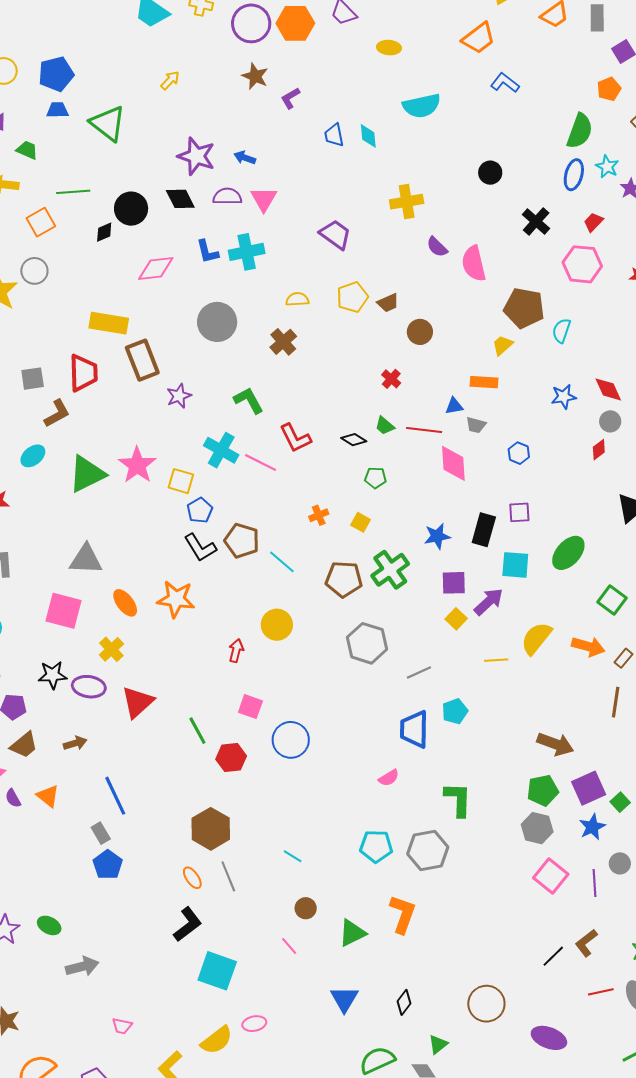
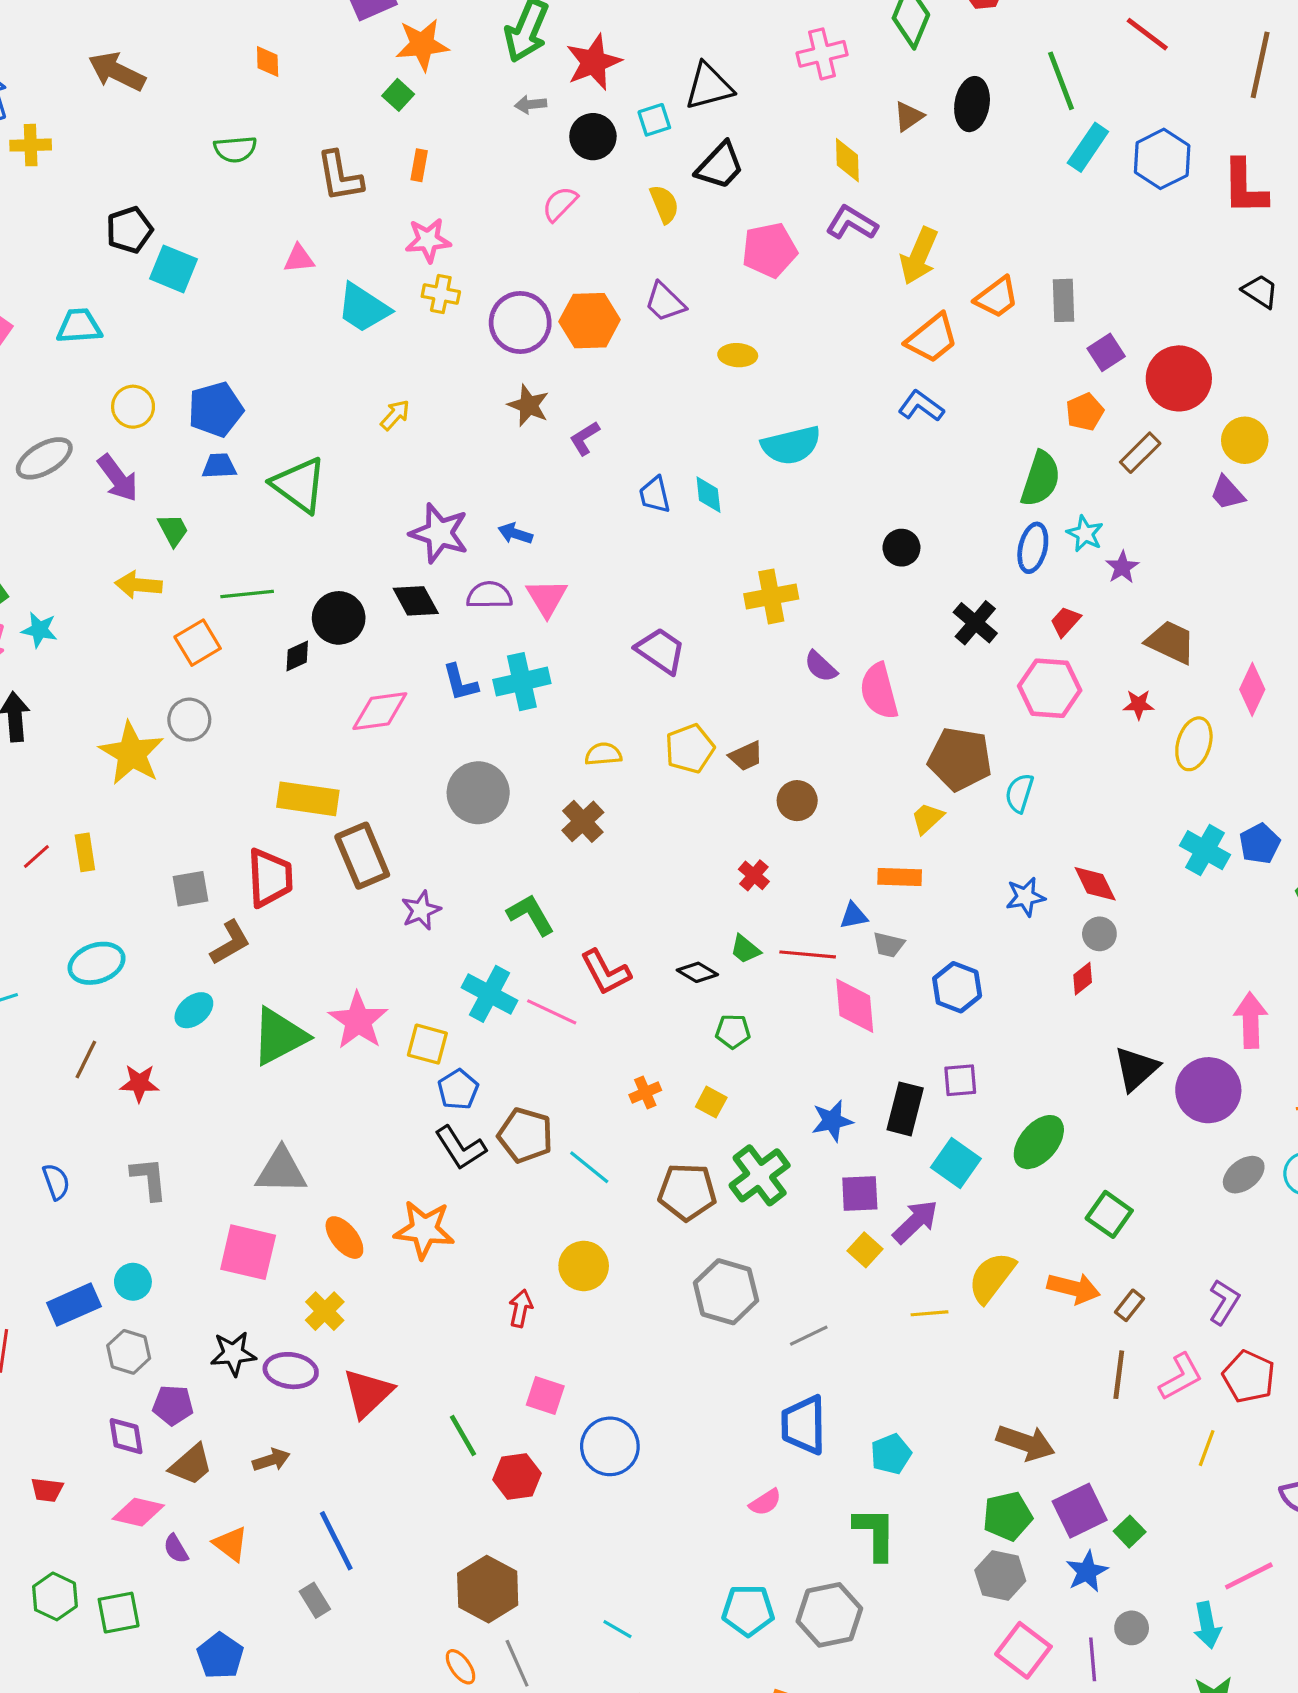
orange trapezoid: (479, 38) -> (932, 338), moved
green trapezoid: (27, 150) -> (173, 530), turned 40
blue hexagon: (519, 453) -> (957, 987), size x1.4
cyan square: (515, 565) -> (956, 1163), turned 32
cyan pentagon: (455, 711) -> (891, 1454), moved
blue pentagon: (108, 865) -> (220, 1656), moved

